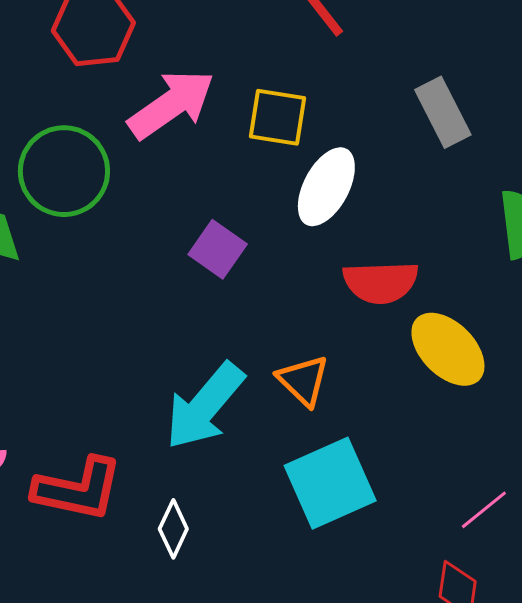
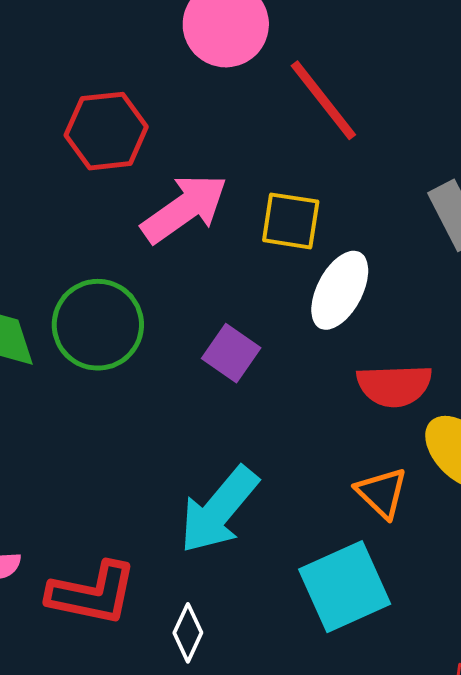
green circle: (64, 171) -> (98, 325), moved
orange triangle: (303, 380) -> (382, 493), moved

